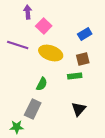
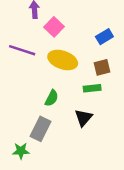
black triangle: (79, 109) -> (84, 118), moved

